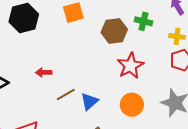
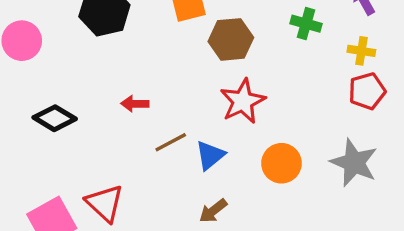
brown hexagon: (114, 31) -> (231, 39), moved
red star: (130, 66) -> (243, 101), moved

